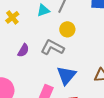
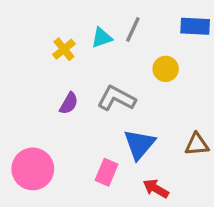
yellow cross: (12, 17) -> (64, 49), moved
yellow circle: (67, 29) -> (166, 69), moved

